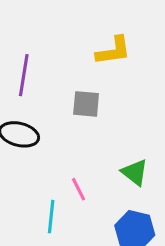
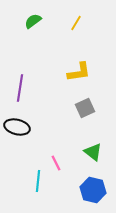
gray square: (86, 104) -> (85, 108), moved, turned -30

